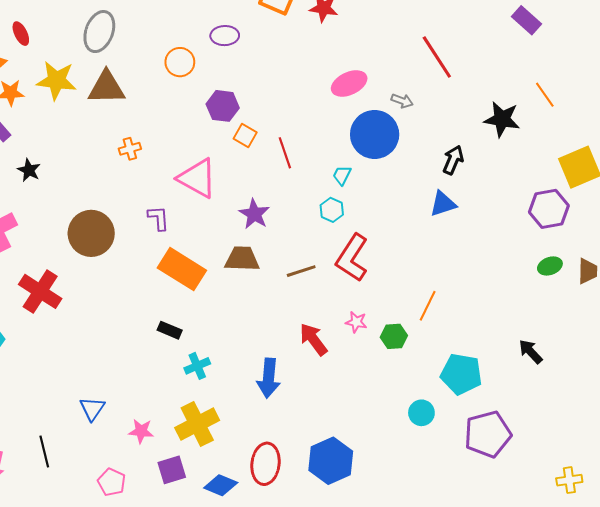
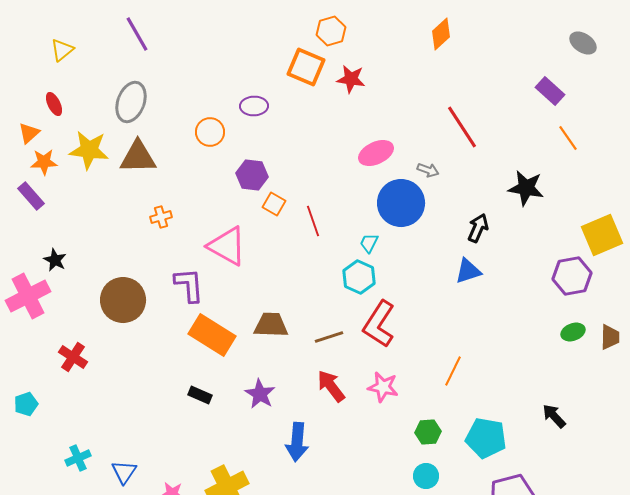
orange line: (545, 95) -> (568, 138), moved
black star: (29, 170) -> (55, 260), moved
cyan hexagon: (332, 210) -> (359, 277), size x1.4
purple star: (254, 214) -> (260, 394), moved
purple L-shape: (158, 218) -> (189, 285), size x1.4
red cross: (40, 291) -> (73, 357), size x0.7
pink star: (356, 322) -> (383, 387), size x1.4
green hexagon: (394, 336) -> (428, 432), moved
red arrow: (313, 339) -> (331, 386), moved
cyan cross: (197, 366) -> (78, 458), moved
cyan circle: (421, 413) -> (426, 476), moved

